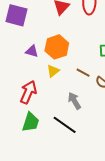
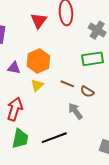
gray arrow: (74, 101) -> (75, 111), moved
black line: (65, 125) -> (54, 138), turned -50

